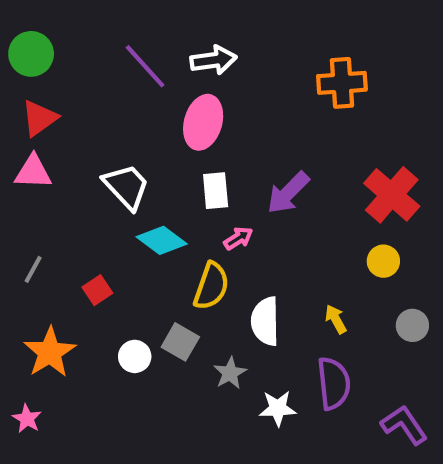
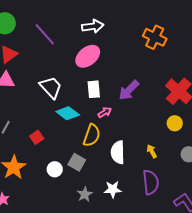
purple line: (145, 66) -> (45, 34), moved
orange cross: (342, 83) -> (155, 37), turned 30
pink ellipse: (203, 122) -> (88, 56), turned 35
gray star: (230, 373) -> (85, 194), moved
white star: (278, 408) -> (113, 189), moved

